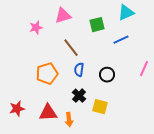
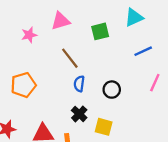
blue line: (121, 40) -> (143, 51), moved
orange pentagon: (47, 74) -> (23, 85), moved

